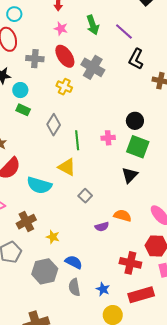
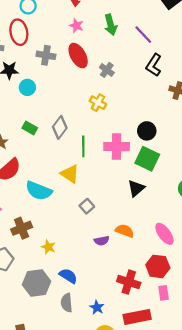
gray cross: (93, 67) -> (107, 70), size x0.6
yellow cross: (64, 87) -> (98, 103), moved
green rectangle: (23, 110) -> (30, 128), moved
pink cross: (108, 138) -> (117, 147), size x1.6

